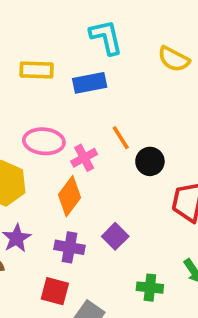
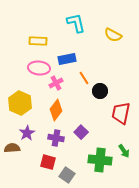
blue rectangle: (90, 83) -> (67, 59), moved
pink ellipse: (44, 141) -> (39, 68), moved
pink cross: (84, 158) -> (56, 83), moved
green cross: (150, 288) -> (100, 160), size x1.6

